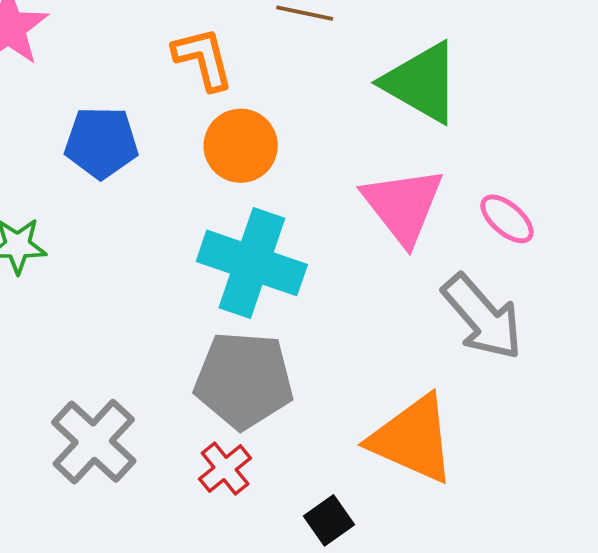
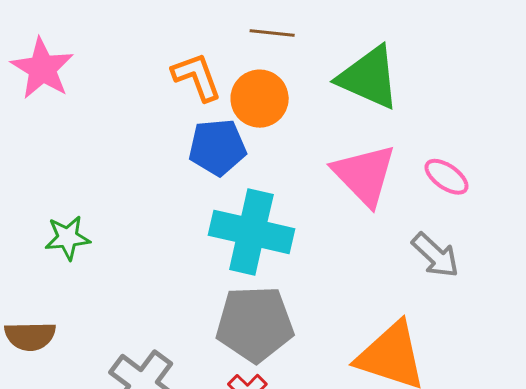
blue pentagon: (101, 143) -> (217, 147), moved
orange circle: (241, 146) -> (260, 99), moved
gray arrow: (482, 317) -> (435, 255), size x0.7

